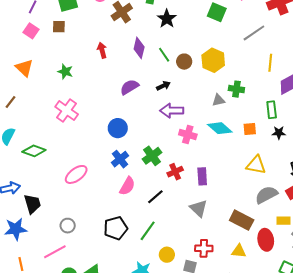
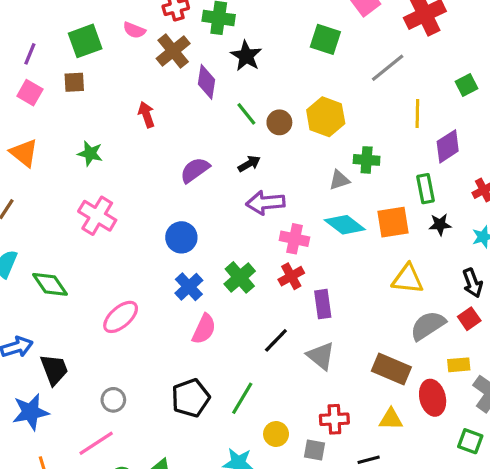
purple diamond: (139, 48) -> (207, 82), moved
orange square: (250, 129) -> (393, 222), size x1.5
green diamond: (34, 151) -> (50, 284), turned 40
red cross: (175, 172) -> (291, 276), moved
black line: (155, 197) -> (276, 340), moved

